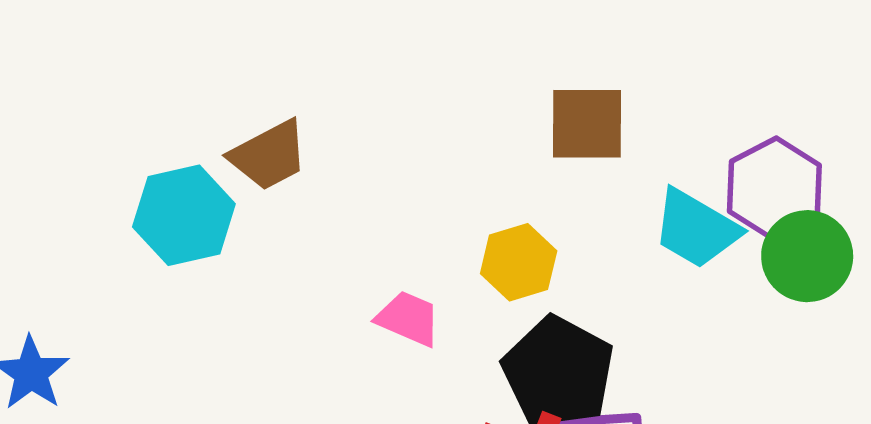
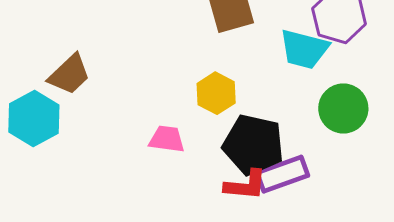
green circle: (807, 256) -> (343, 108), moved

